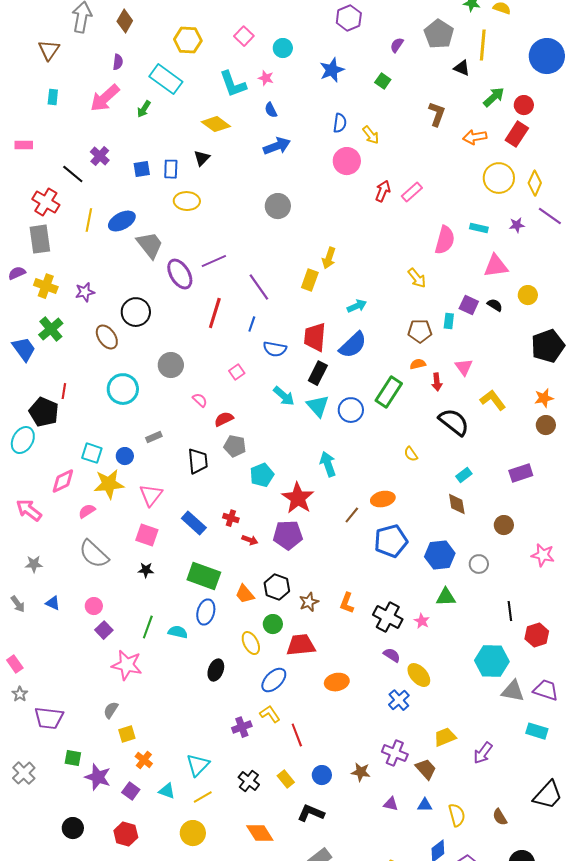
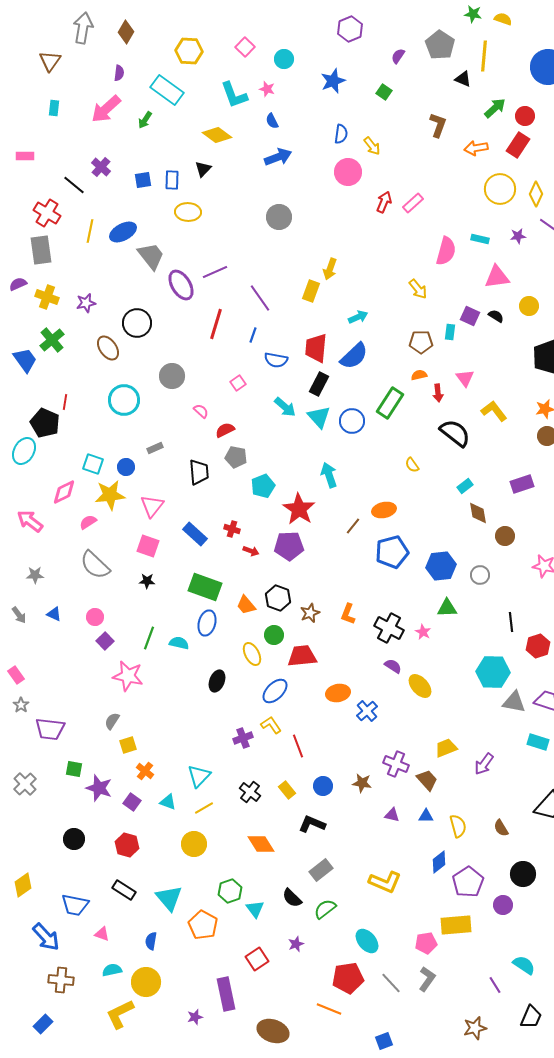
brown diamond: (457, 504) -> (478, 513), moved
blue cross: (399, 700) -> (367, 711), moved

